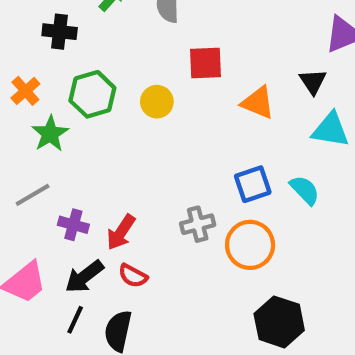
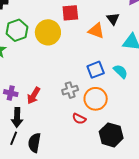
black triangle: (313, 82) -> (113, 19), moved
yellow circle: (157, 102) -> (48, 32), size x1.6
red semicircle: (133, 276) -> (79, 119), moved
black arrow: (84, 277) -> (17, 117), turned -48

